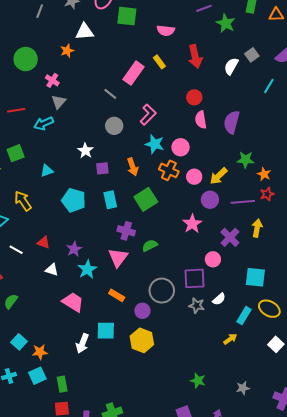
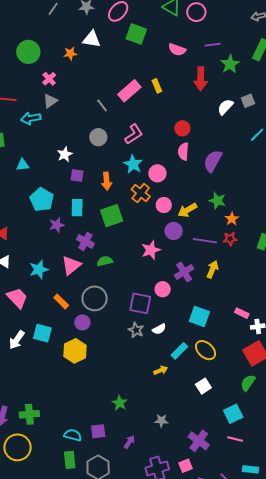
pink semicircle: (166, 30) -> (177, 50), moved
red arrow: (195, 56) -> (201, 79), moved
purple star: (74, 249) -> (57, 225), moved
gray circle: (162, 291) -> (95, 298), moved

